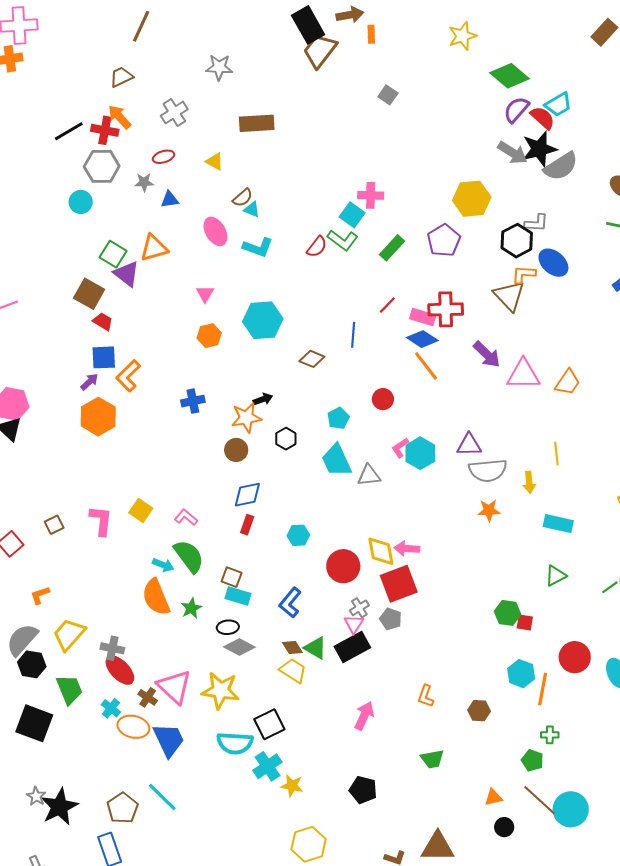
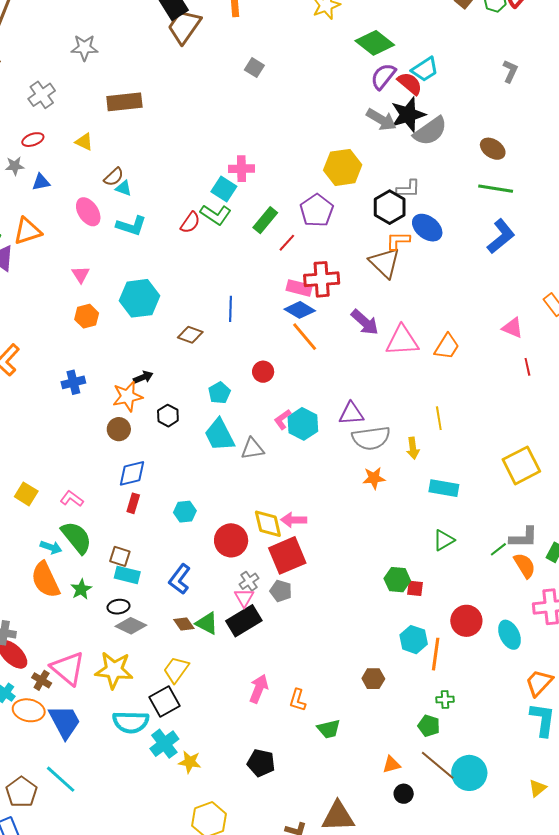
red line: (387, 305) -> (287, 243), moved
yellow trapezoid: (293, 671) -> (176, 670), moved, turned -84
orange L-shape: (426, 696) -> (298, 700), moved

